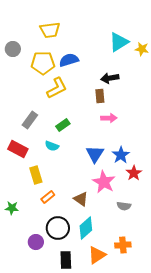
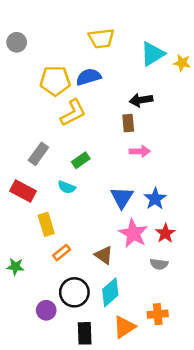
yellow trapezoid: (50, 30) -> (101, 38), moved
gray circle: (13, 49) -> (17, 42), moved
red star: (134, 173) -> (165, 233), moved

